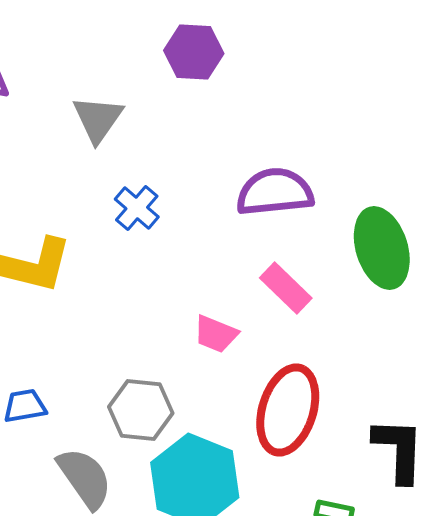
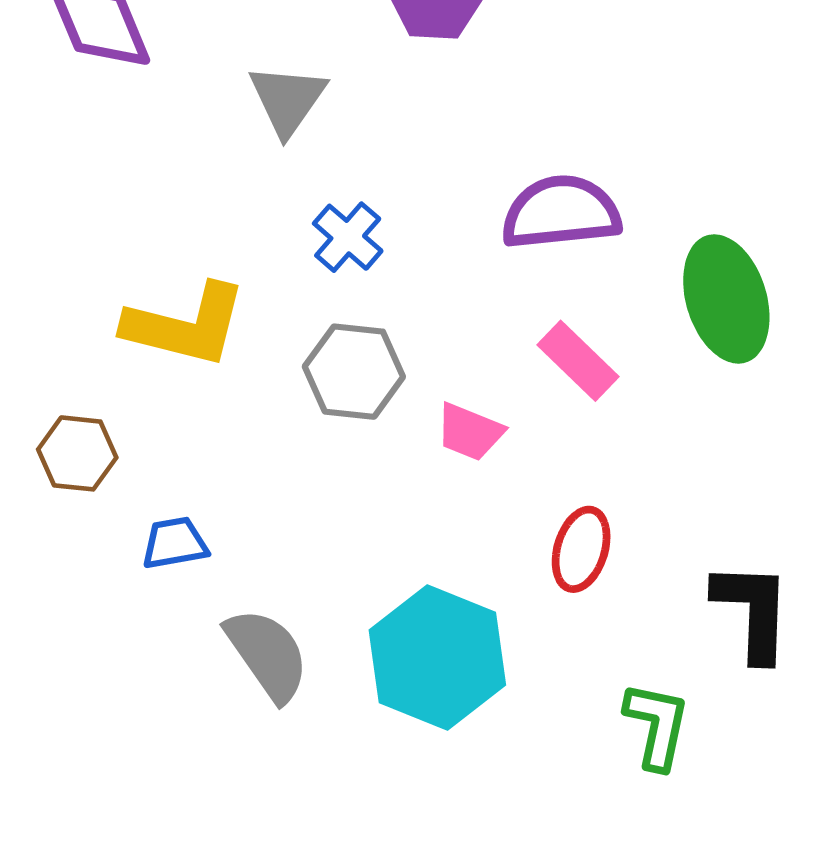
gray hexagon: (141, 410) -> (354, 372), moved
red ellipse: (288, 410) -> (581, 549), size x0.6

